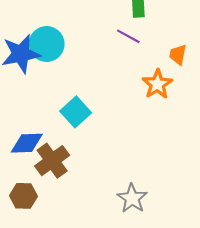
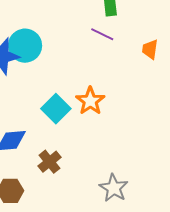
orange star: (157, 84) -> (90, 101), moved
brown cross: (52, 161) -> (49, 162), moved, size x0.7

